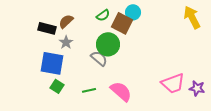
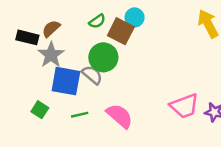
gray star: (66, 42) -> (51, 55), size x1.5
blue square: (52, 63) -> (66, 81), moved

